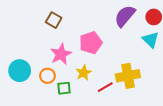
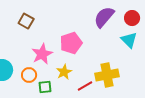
brown square: (54, 20) -> (26, 21), moved

